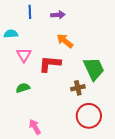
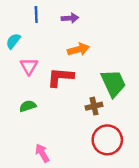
cyan semicircle: (11, 34) -> (13, 41), turned -48
orange arrow: (65, 41) -> (78, 49), turned 126

